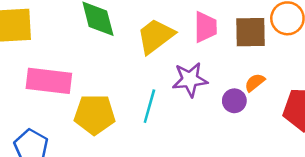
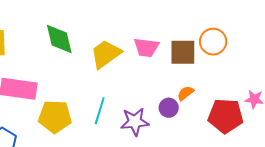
pink trapezoid: (205, 27) -> (146, 47), turned 96
purple star: (190, 80) -> (135, 122), moved

